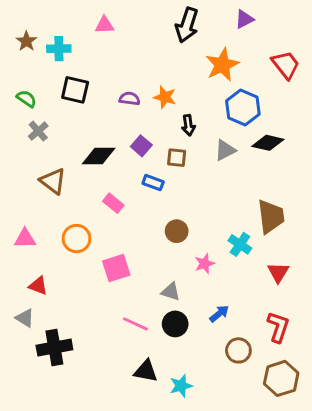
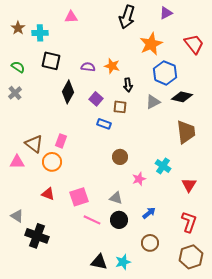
gray cross: (38, 131) -> (15, 93), moved
black diamond: (99, 156) -> (68, 92), moved, turned -60
brown triangle: (53, 181) -> (34, 144), moved
pink rectangle: (113, 203) -> (61, 141), moved, turned 72
brown trapezoid: (271, 216) -> (186, 132), moved
pink square: (116, 268) -> (79, 197), moved
red triangle: (38, 286) -> (48, 194), moved
black cross: (54, 348) -> (37, 236), turned 30
brown circle: (238, 350) -> (150, 243), moved
black triangle: (146, 371) -> (99, 262), moved

